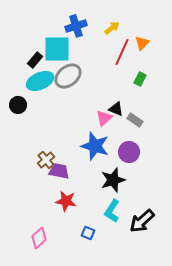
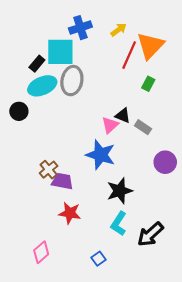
orange triangle: (142, 43) -> (150, 46), size x1.8
gray ellipse: (68, 76) -> (72, 81), turned -40
purple circle: (129, 152) -> (165, 162), moved
blue square: (88, 233) -> (98, 259), moved, turned 32

